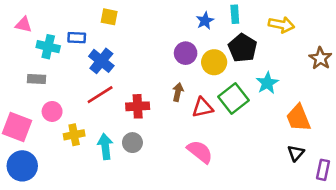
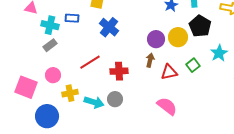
purple circle: (186, 53) -> (156, 39), moved
blue cross: (101, 61) -> (109, 27), moved
gray rectangle: (37, 79) -> (50, 45), moved, turned -40
green square: (234, 99) -> (193, 65), size x0.6
cyan arrow: (105, 146) -> (94, 102), turned 114
blue circle: (22, 166) -> (47, 116), moved

